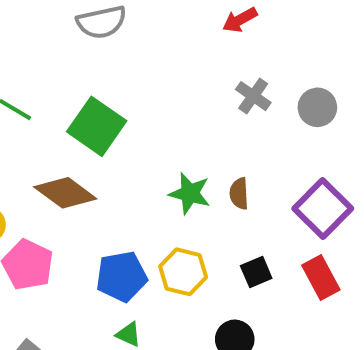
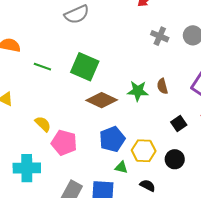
brown diamond: (65, 193) -> (102, 100), moved
yellow hexagon: (183, 272) -> (144, 151), moved

